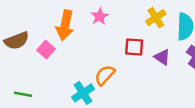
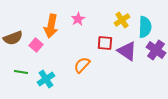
purple triangle: (162, 57) -> (127, 51), size x1.5
cyan cross: (83, 93) -> (46, 79), moved
green line: (23, 94) -> (21, 72), moved

